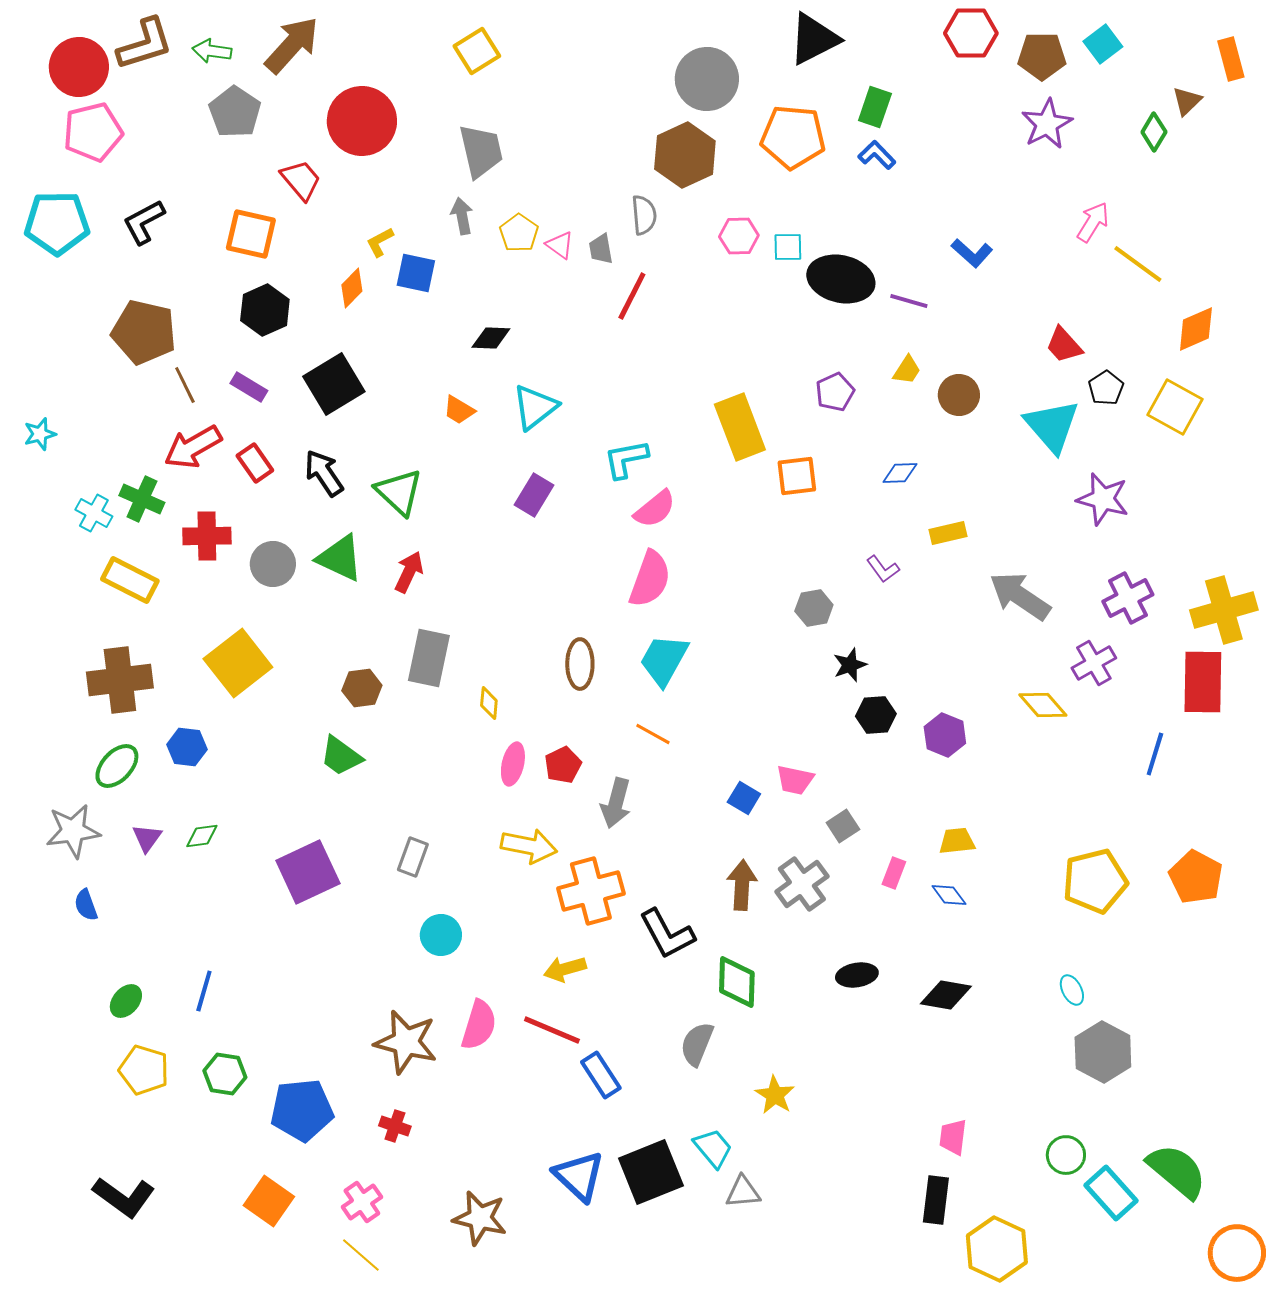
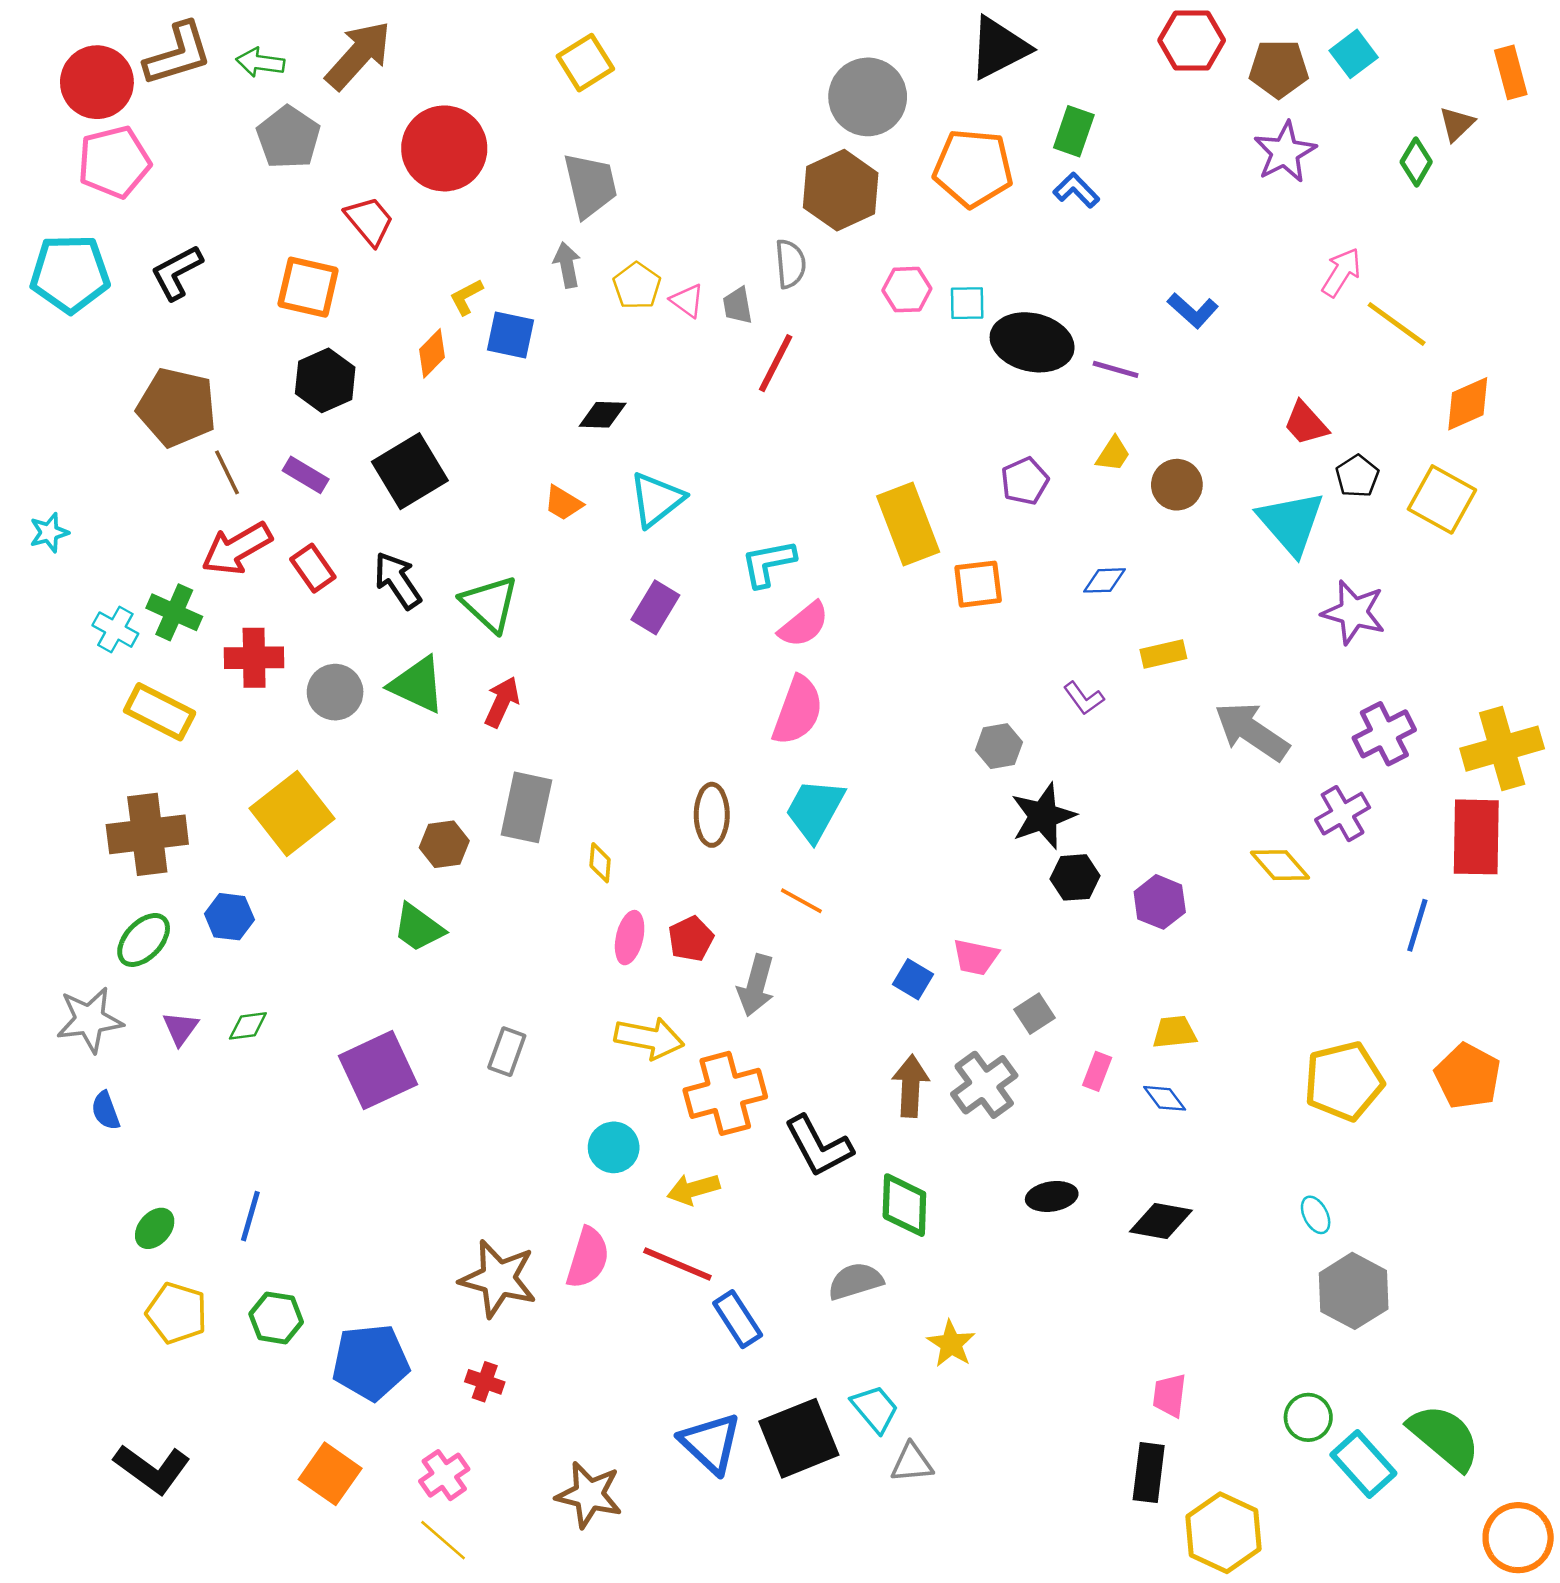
black star: (850, 665) -> (1043, 816), size x1.6
cyan circle: (441, 935) -> (614, 1147), moved
gray semicircle: (697, 1044) -> (855, 1281), turned 51

